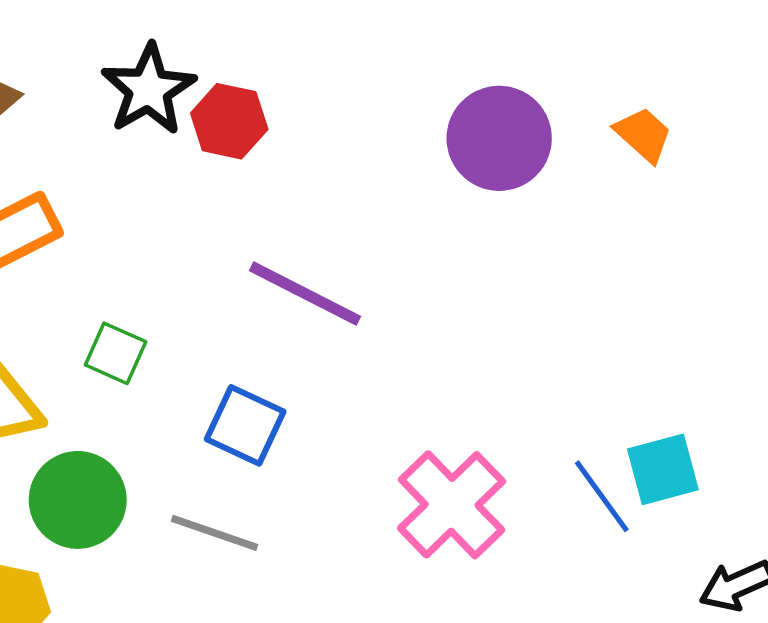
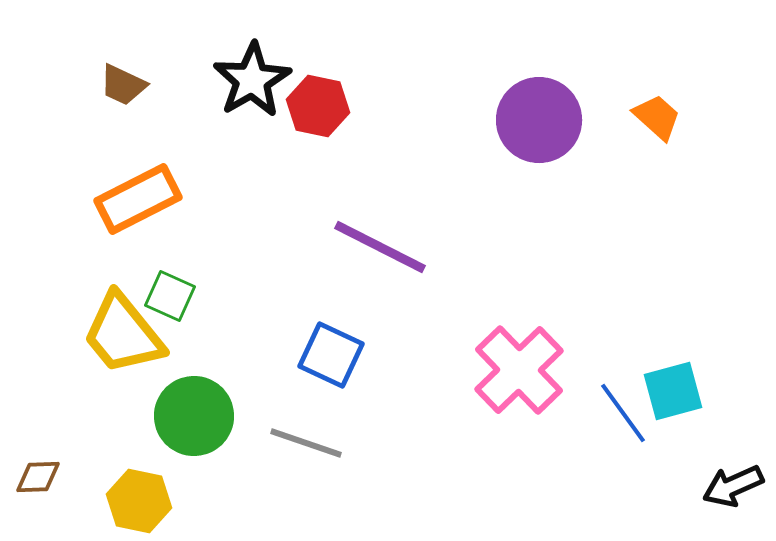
green square: (116, 353) -> (170, 296), moved
pink cross: (452, 505) -> (519, 370), moved

